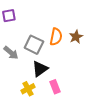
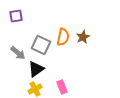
black triangle: (40, 69) -> (36, 69), moved

